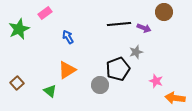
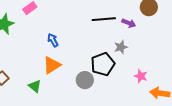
blue arrow: (68, 37) -> (53, 40), moved

